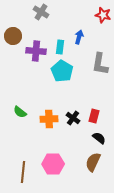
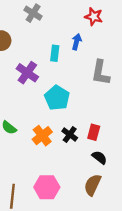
red star: (103, 15) -> (94, 17), moved
purple cross: (36, 51) -> (27, 73), moved, turned 30
cyan pentagon: (62, 71) -> (57, 98), moved
orange cross: (49, 119) -> (42, 136), turned -36

